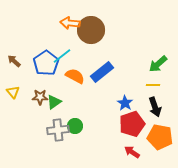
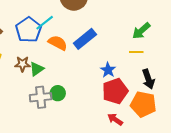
black arrow: (155, 107) -> (148, 79), moved

